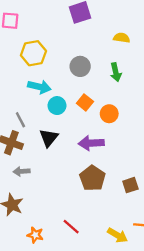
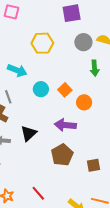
yellow hexagon: (33, 53) -> (42, 43), moved
gray circle: (80, 66) -> (83, 42), moved
cyan arrow: (39, 87) -> (17, 70), moved
black triangle: (49, 138) -> (29, 133), moved

